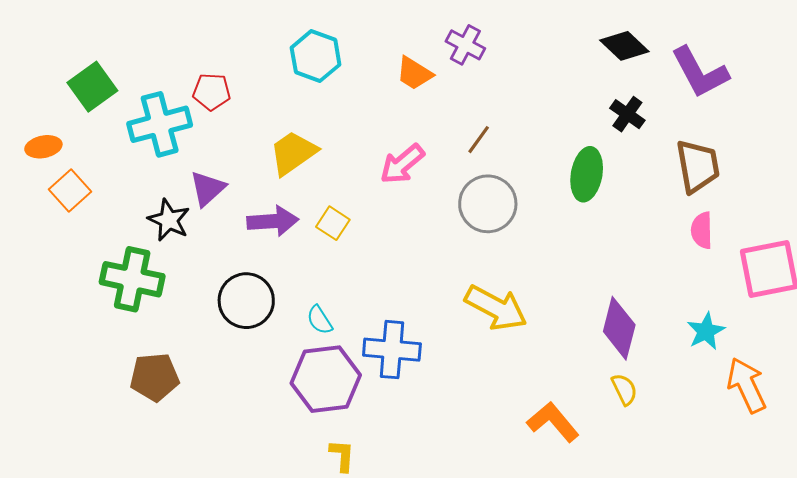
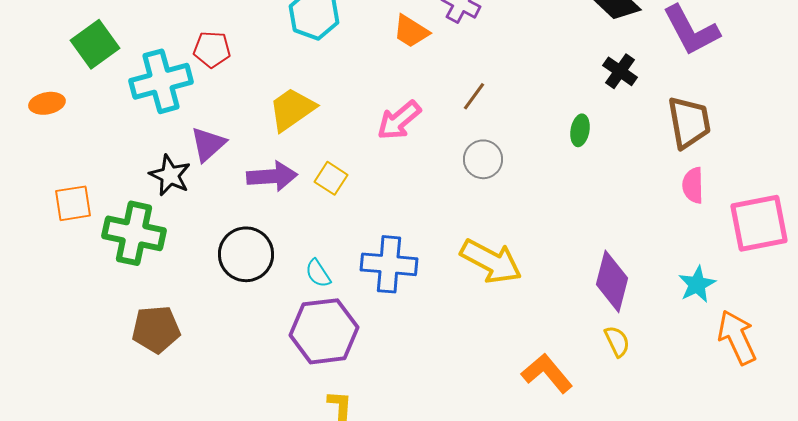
green ellipse: (587, 174) -> (580, 130), size x0.6
orange square: (70, 191) -> (73, 203), moved, turned 33
gray circle: (488, 204) -> (483, 159), size x0.7
blue cross: (392, 350) -> (389, 264), moved

